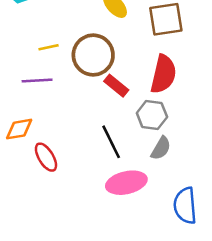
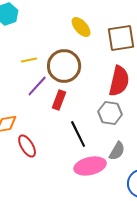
purple line: (37, 81) -> (37, 86), moved, turned -45
red rectangle: (116, 86) -> (59, 100), moved, turned 72
gray semicircle: (161, 148) -> (117, 151), moved

